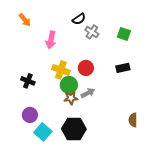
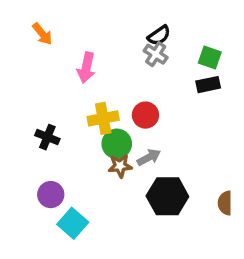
black semicircle: (79, 19) -> (159, 36), moved
black rectangle: (123, 68) -> (208, 85), moved
yellow cross: (61, 70) -> (103, 118), turned -30
black hexagon: (74, 129) -> (167, 196), moved

